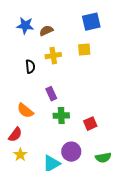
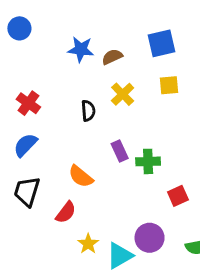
blue square: (91, 22) -> (161, 43), moved
yellow cross: (53, 56) -> (123, 94), turned -35
green cross: (61, 116) -> (148, 161), moved
yellow star: (20, 155) -> (88, 244), moved

